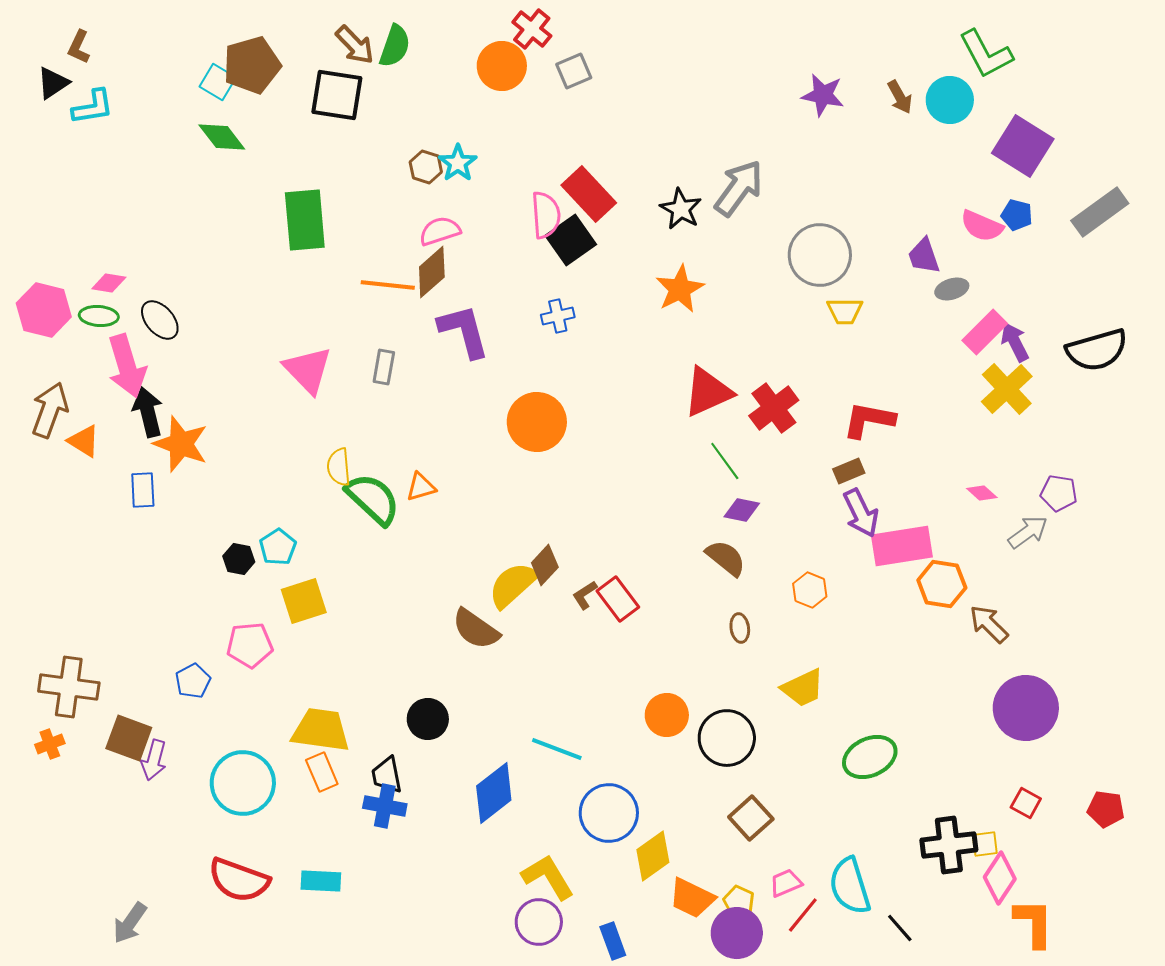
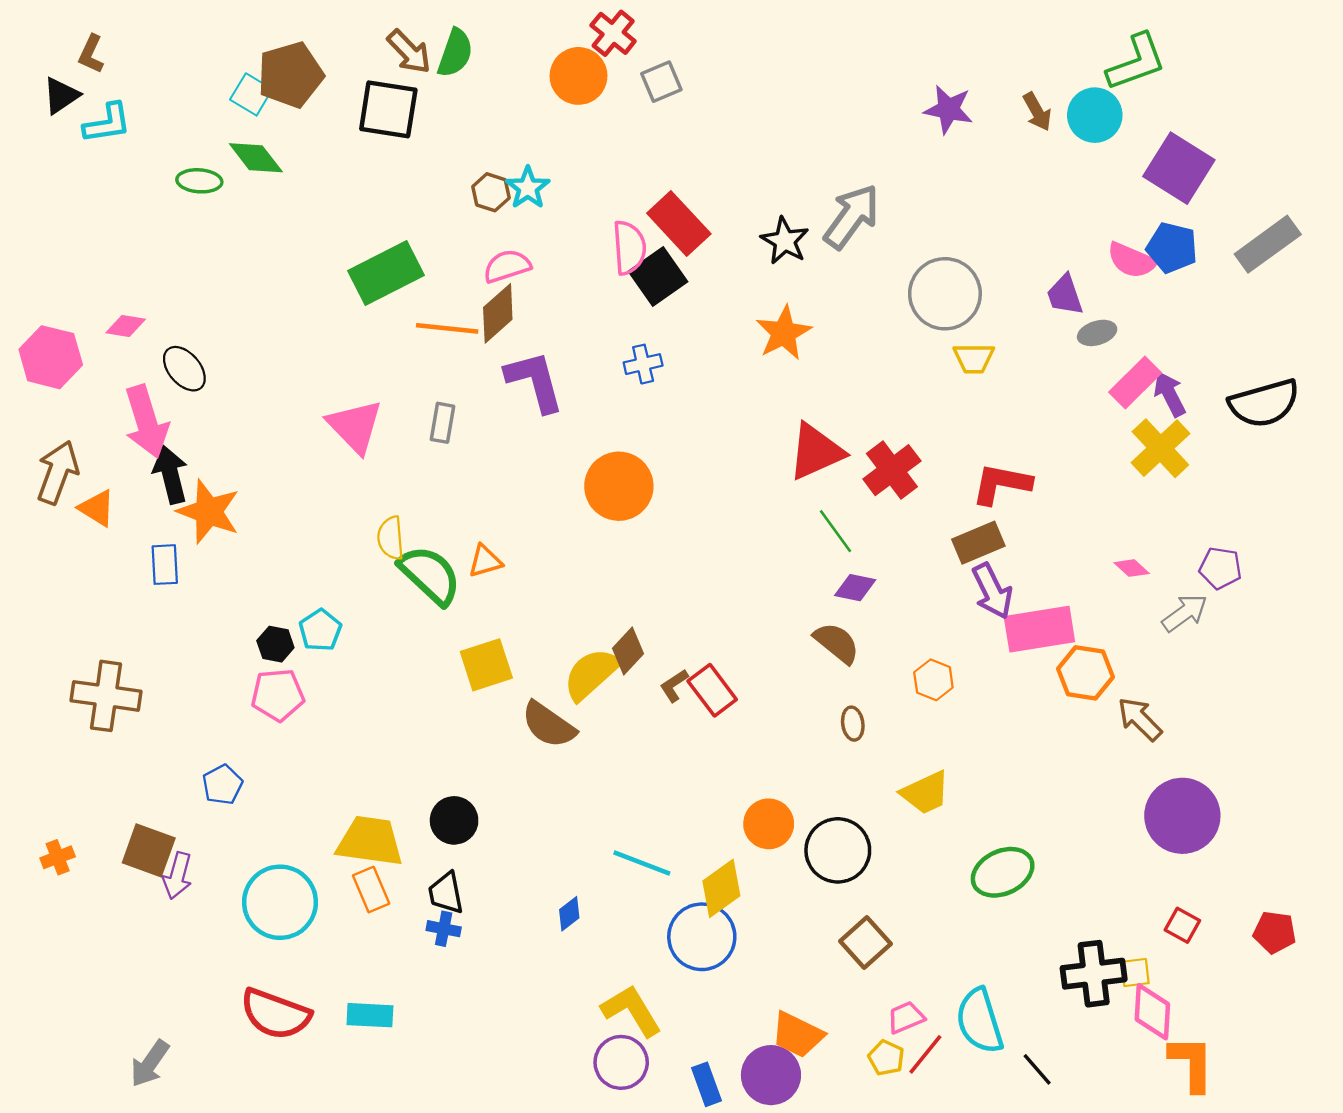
green L-shape: (986, 54) -> (1136, 62), turned -82
blue pentagon: (1017, 215) -> (1172, 248), size x1.4
green rectangle: (305, 220) -> (386, 273), moved, turned 68
green ellipse: (99, 316) -> (199, 181), moved
brown rectangle: (849, 471) -> (978, 543), size x1.4
yellow square: (304, 601) -> (486, 665), moved
pink pentagon: (250, 645) -> (278, 695), moved
brown cross: (69, 687) -> (106, 696), moved
black circle: (428, 719) -> (454, 820), moved
blue diamond: (494, 793) -> (569, 914), size x0.5
blue cross: (385, 806) -> (444, 929), size x0.7
yellow diamond: (653, 856) -> (721, 888), moved
pink diamond: (1000, 878) -> (1152, 1012), turned -30
yellow pentagon: (739, 901) -> (886, 1058), moved
purple circle: (737, 933) -> (771, 1075), moved

